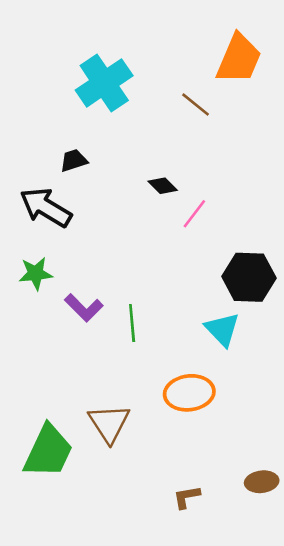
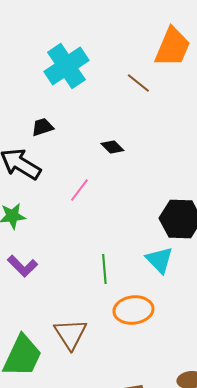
pink line: (194, 214) -> (79, 190), moved
purple L-shape: (84, 308) -> (22, 266), moved
green line: (132, 323) -> (104, 269), moved

